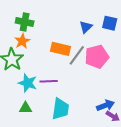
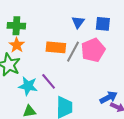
blue square: (110, 23) -> (103, 24), moved
purple line: (49, 81) -> (49, 81), turned 60

